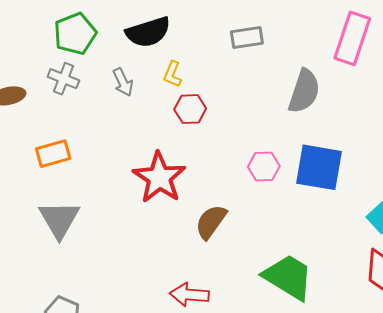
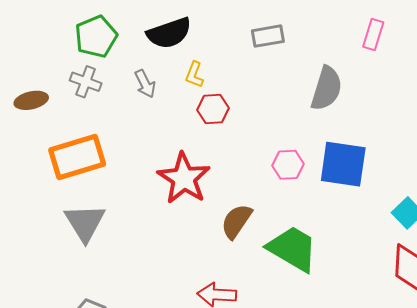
pink rectangle: (352, 38) -> (373, 34), size x0.6
orange rectangle: (53, 154) -> (77, 157), size x1.6
green trapezoid: (288, 277) -> (293, 249), moved

